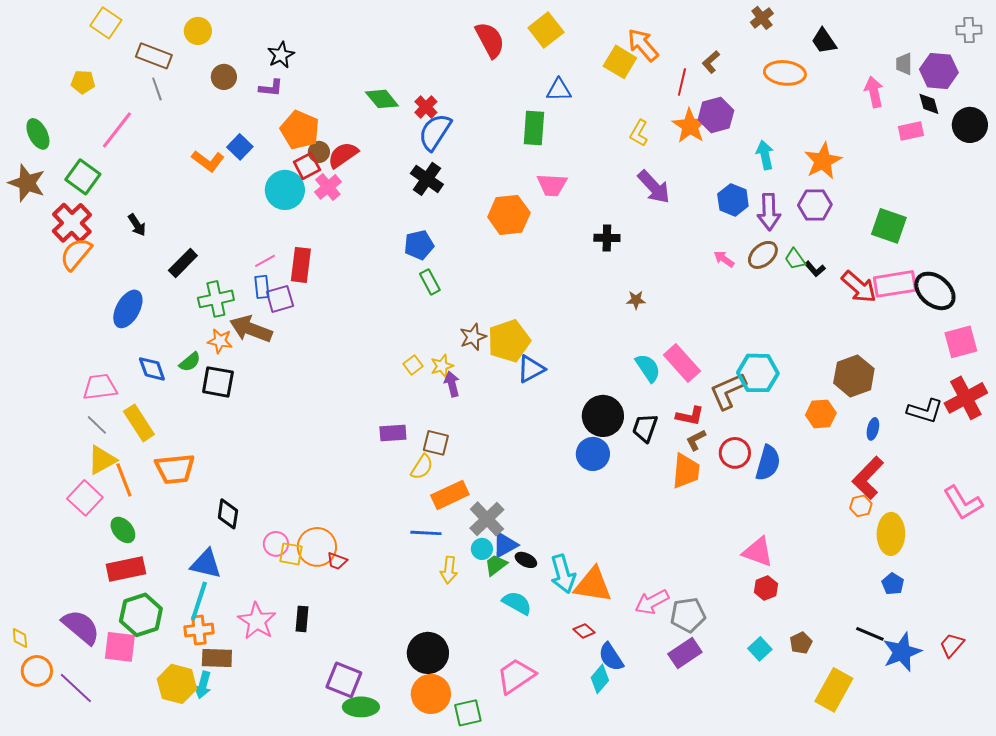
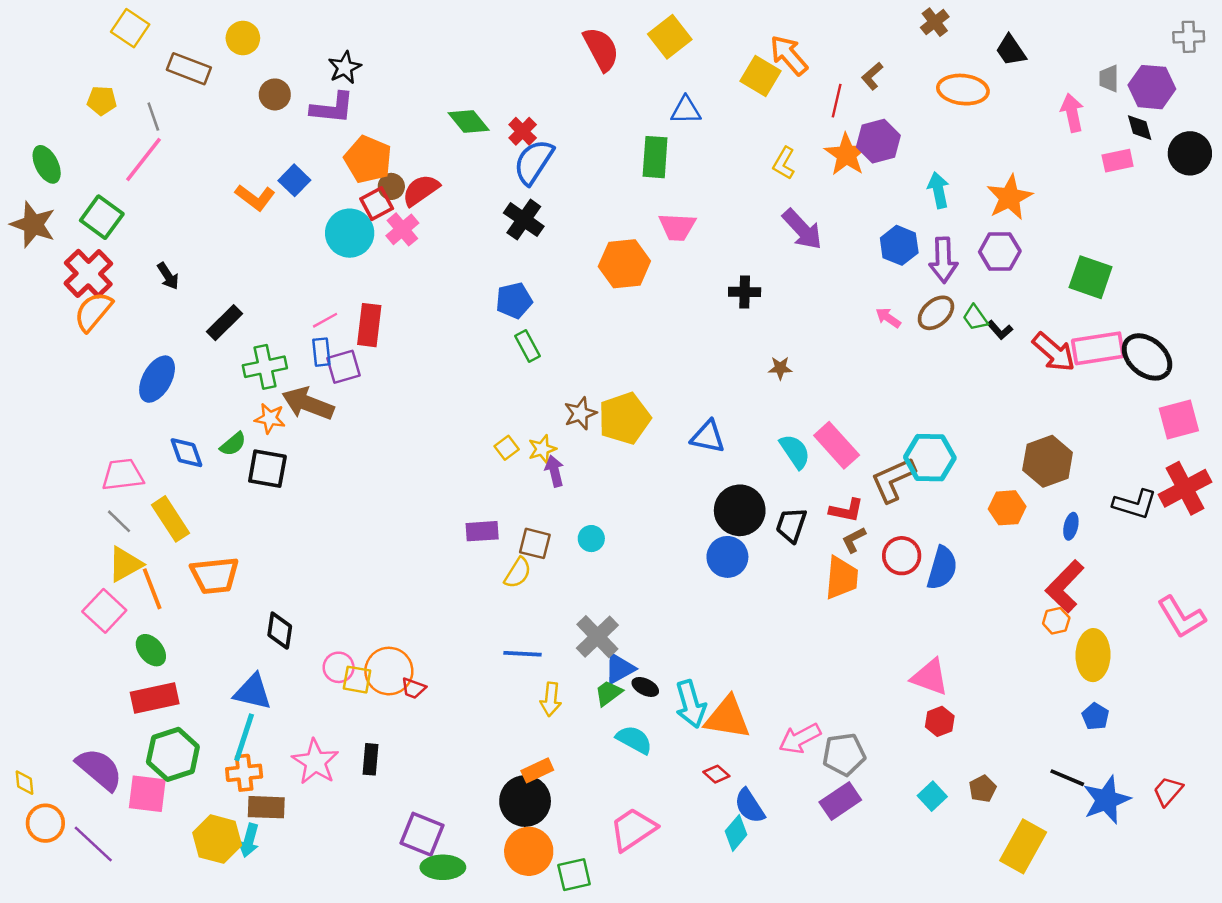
purple L-shape: (271, 88) -> (332, 108), size x1.5
gray line: (157, 89) -> (153, 117), moved
blue triangle: (531, 369) -> (708, 437), moved, turned 40
orange rectangle: (450, 495) -> (537, 770), moved, size x0.7
cyan circle: (482, 549) -> (591, 539), moved

